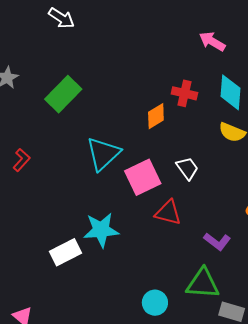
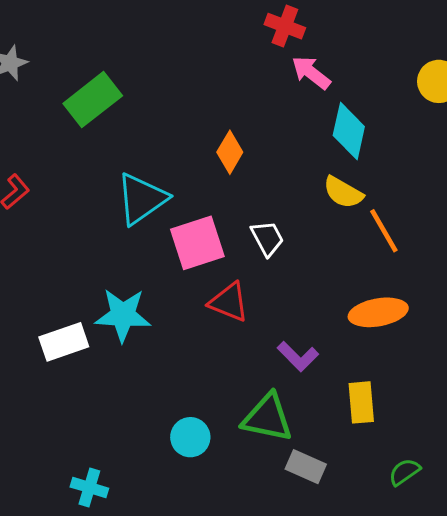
pink arrow: (212, 41) -> (311, 73), moved
red cross: (184, 93) -> (285, 26), moved
orange diamond: (156, 116) -> (230, 152), turned -36

